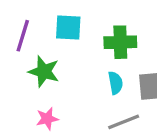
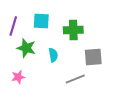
cyan semicircle: (115, 83) -> (53, 55), moved
pink star: (47, 119) -> (18, 77), moved

